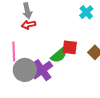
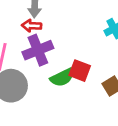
purple cross: (42, 70) -> (38, 50), moved

